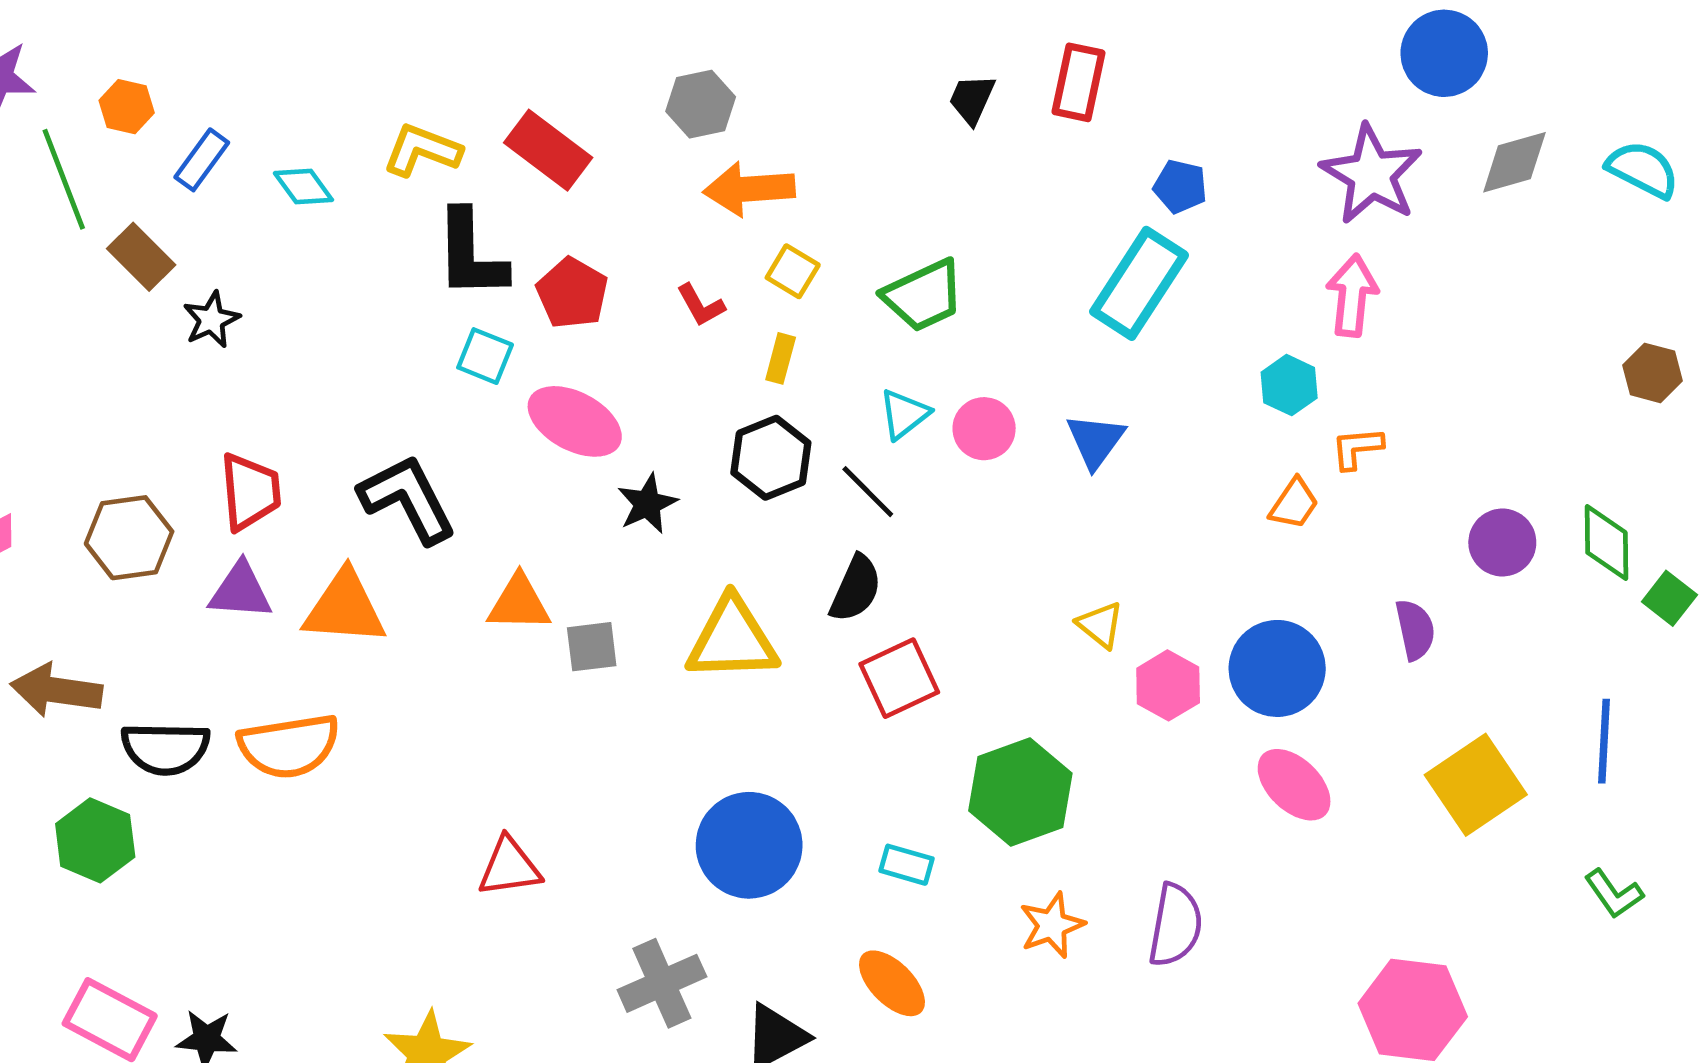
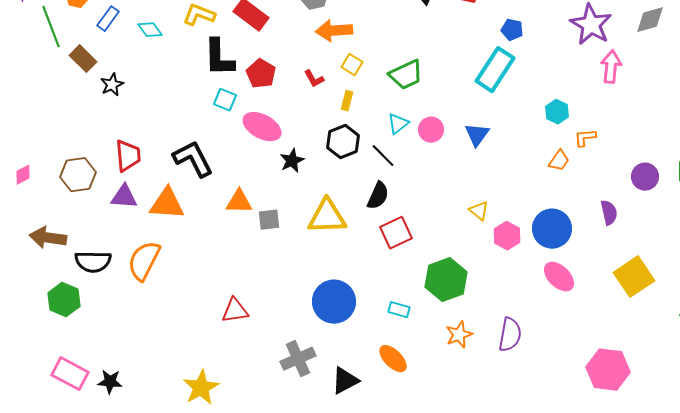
pink arrow: (1352, 295) -> (611, 67), moved
orange semicircle: (289, 746) -> (144, 261), turned 126

